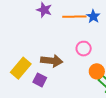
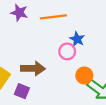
blue star: (93, 16) -> (77, 39), moved

